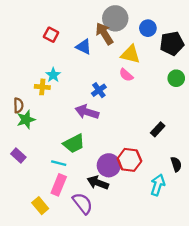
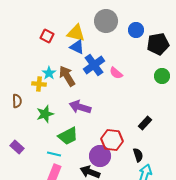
brown arrow: (104, 34) -> (67, 76), moved
yellow triangle: (130, 54) -> (76, 33), moved
blue cross: (99, 90) -> (94, 65), moved, size x1.5
green star: (26, 120) -> (45, 114), moved
red hexagon: (129, 160) -> (112, 140), moved
black semicircle: (176, 164) -> (138, 155), moved

